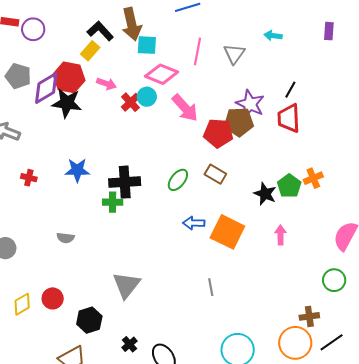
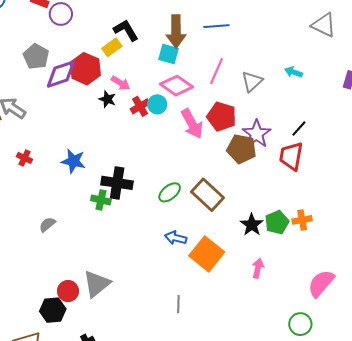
brown arrow: (132, 24) -> (176, 31), moved
black star: (67, 103) -> (107, 99), moved, size x0.6
red pentagon: (218, 133) -> (222, 117), moved
brown rectangle: (215, 174) -> (207, 195), size x1.5
gray semicircle: (65, 238) -> (47, 225), turned 120
red circle: (53, 298) -> (68, 291), moved

